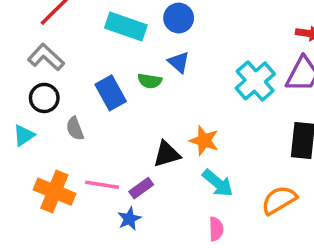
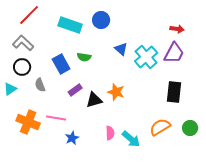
blue triangle: (179, 62) -> (121, 49), moved
cyan arrow: (218, 183) -> (131, 139), moved
purple rectangle: (141, 188) -> (75, 90), moved
pink semicircle: (216, 229) -> (110, 133), moved

